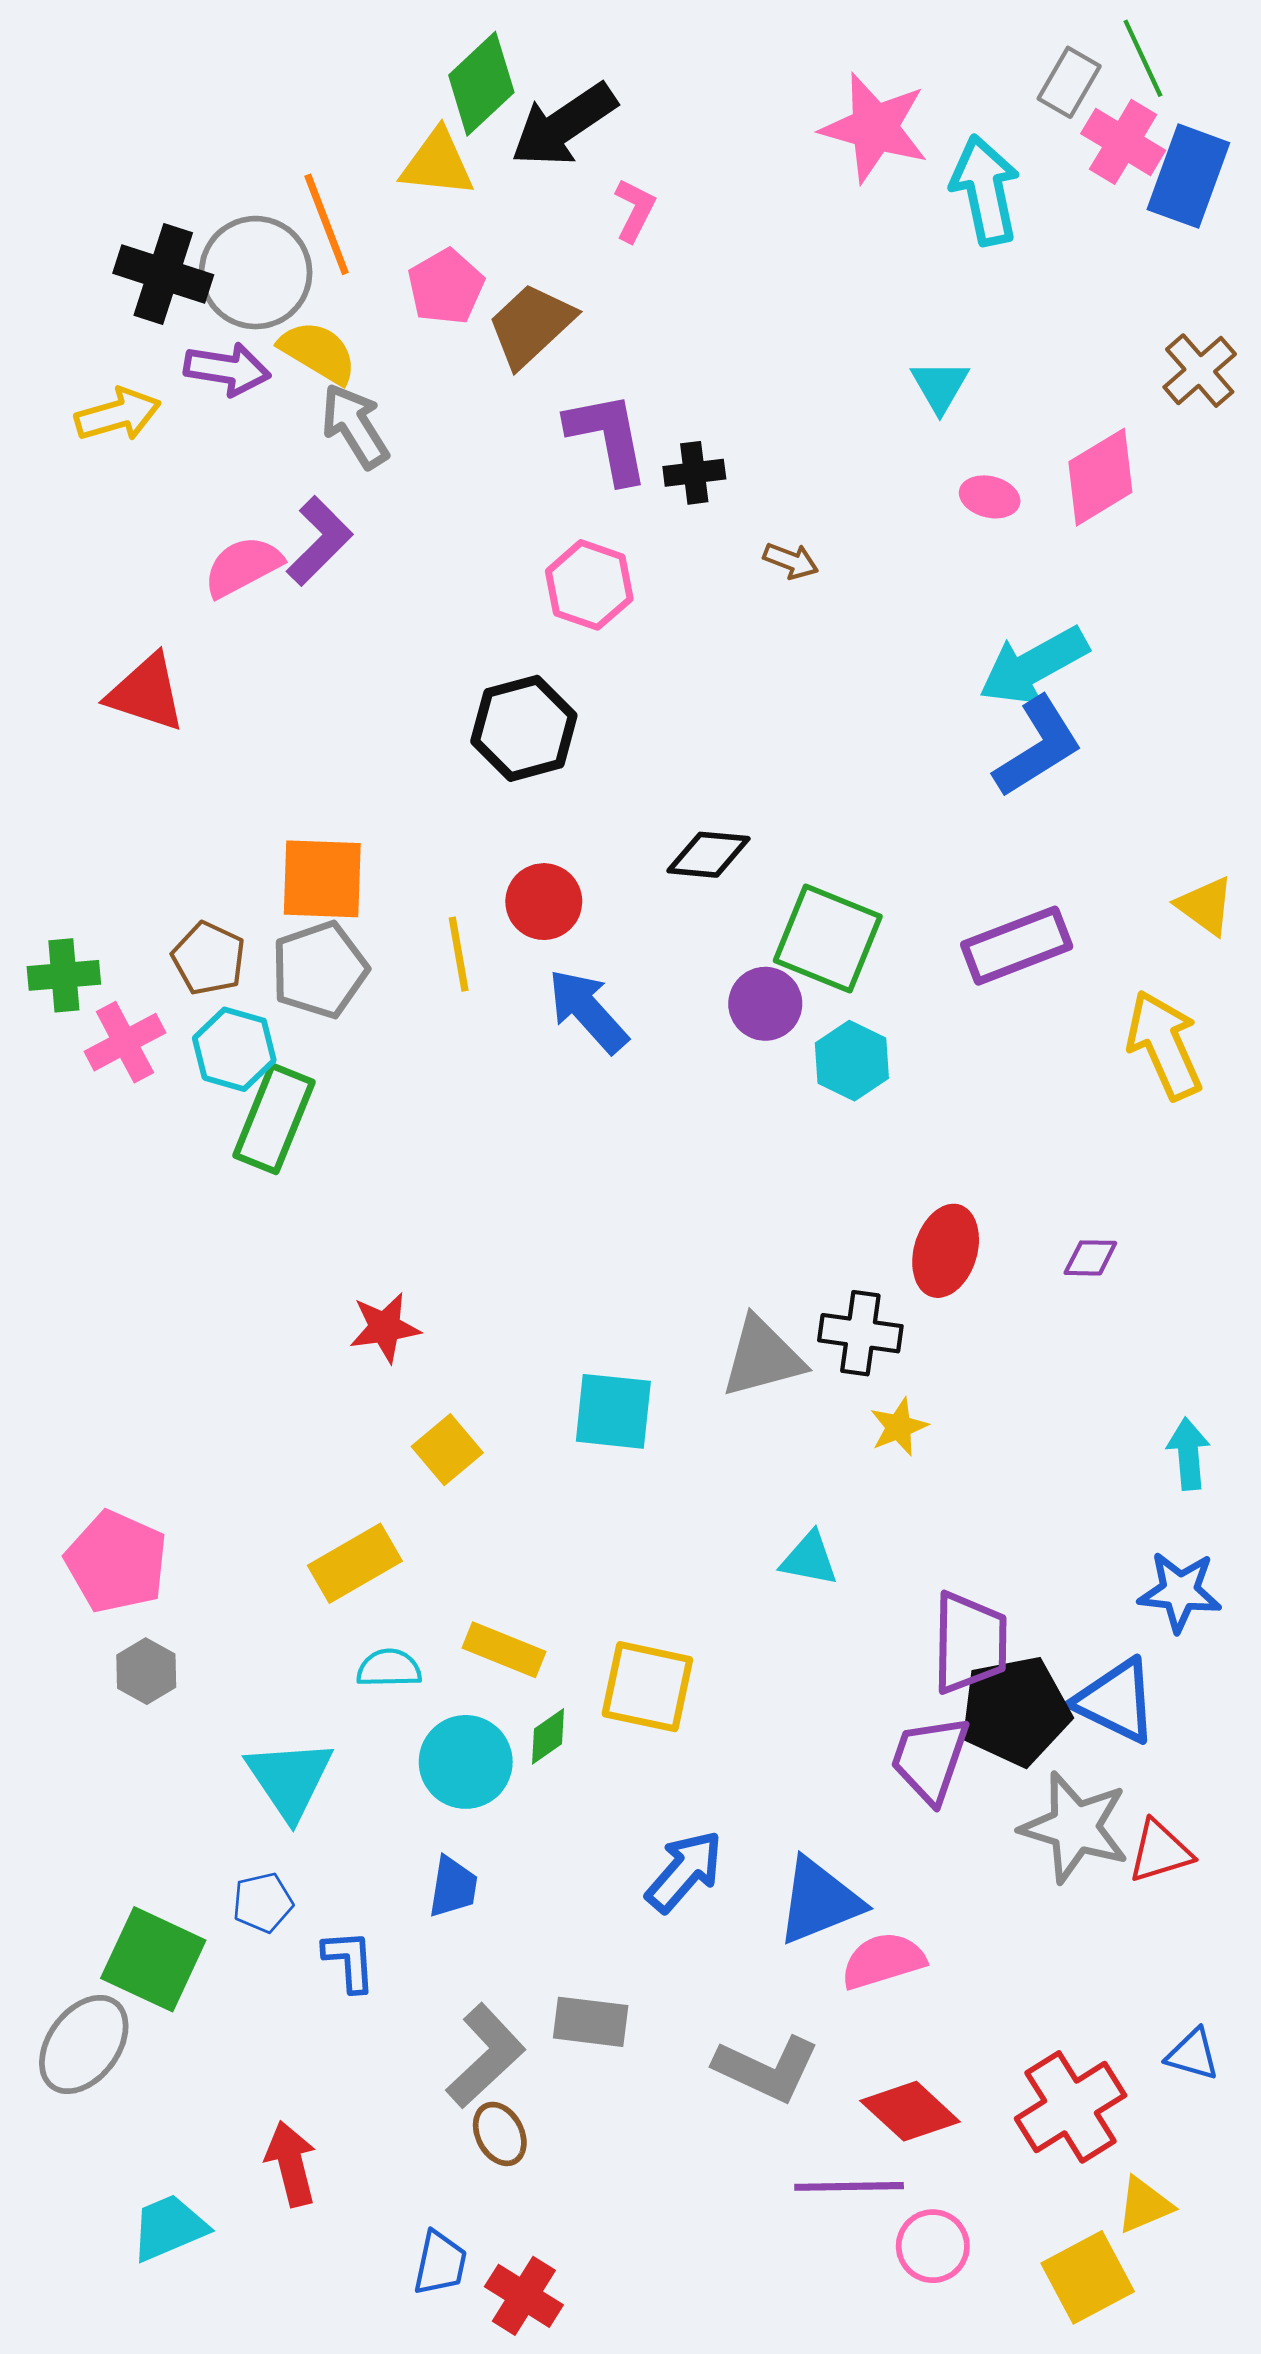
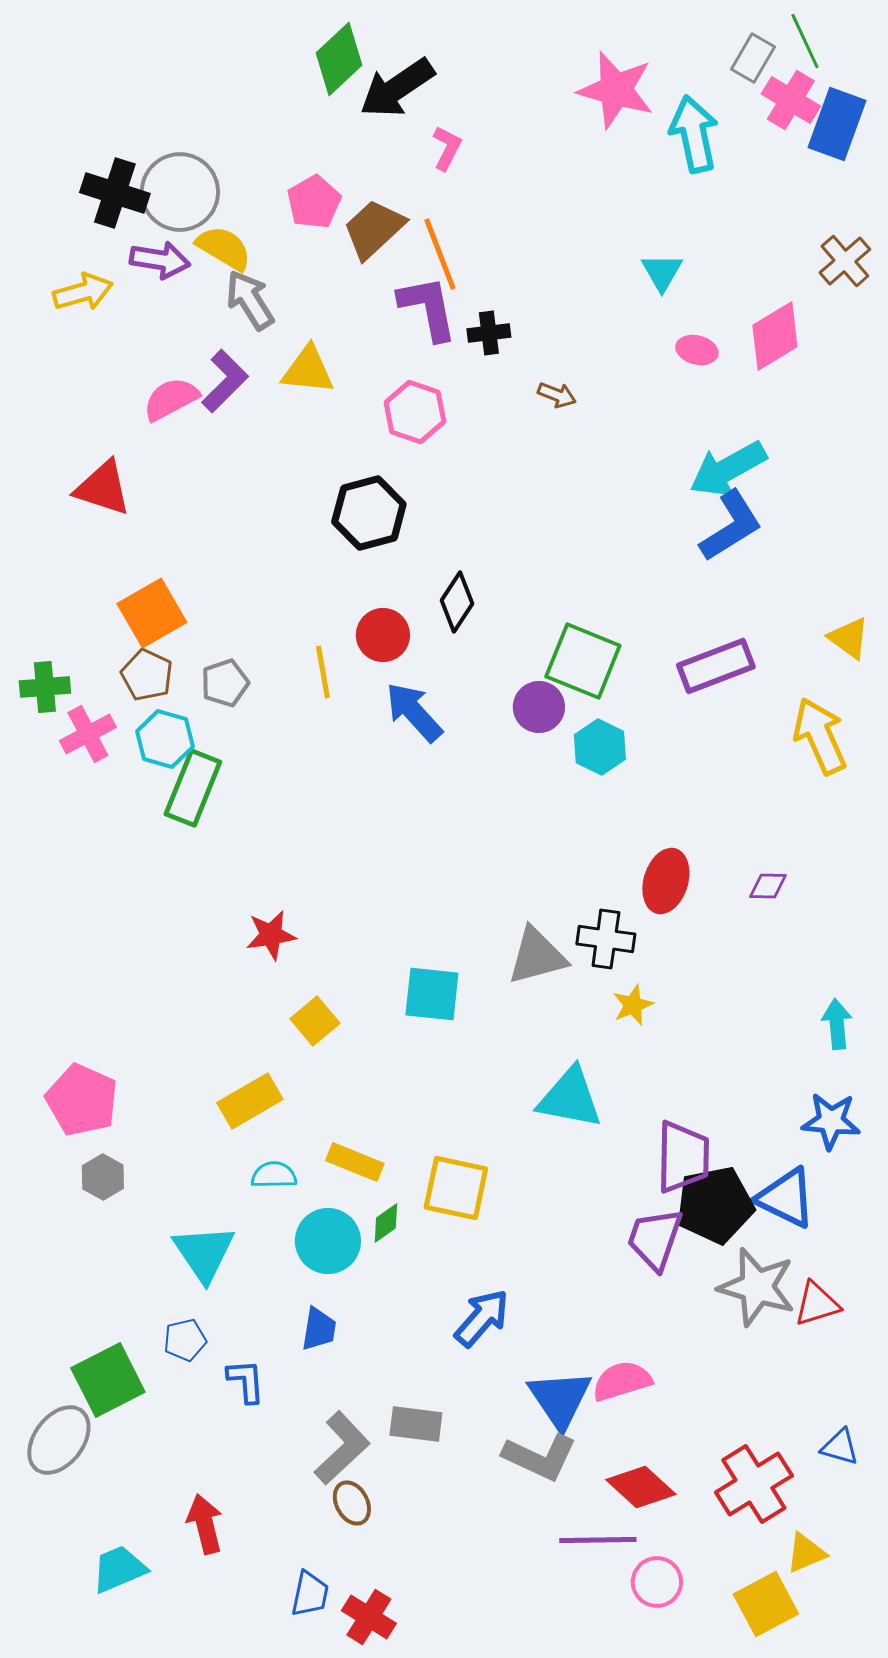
yellow triangle: (437, 163) -> (308, 370), moved
orange line: (327, 224) -> (440, 254), moved
black diamond: (708, 855) -> (457, 602), moved, turned -62
orange square: (322, 879) -> (152, 613), moved, turned -32
gray pentagon: (319, 970) -> (225, 683), size x0.7
cyan triangle: (809, 1559) -> (570, 1098), size x1.6
blue triangle: (819, 1901) -> (560, 1399), moved, turned -42
green square: (153, 1959) -> (108, 1380), turned 38

